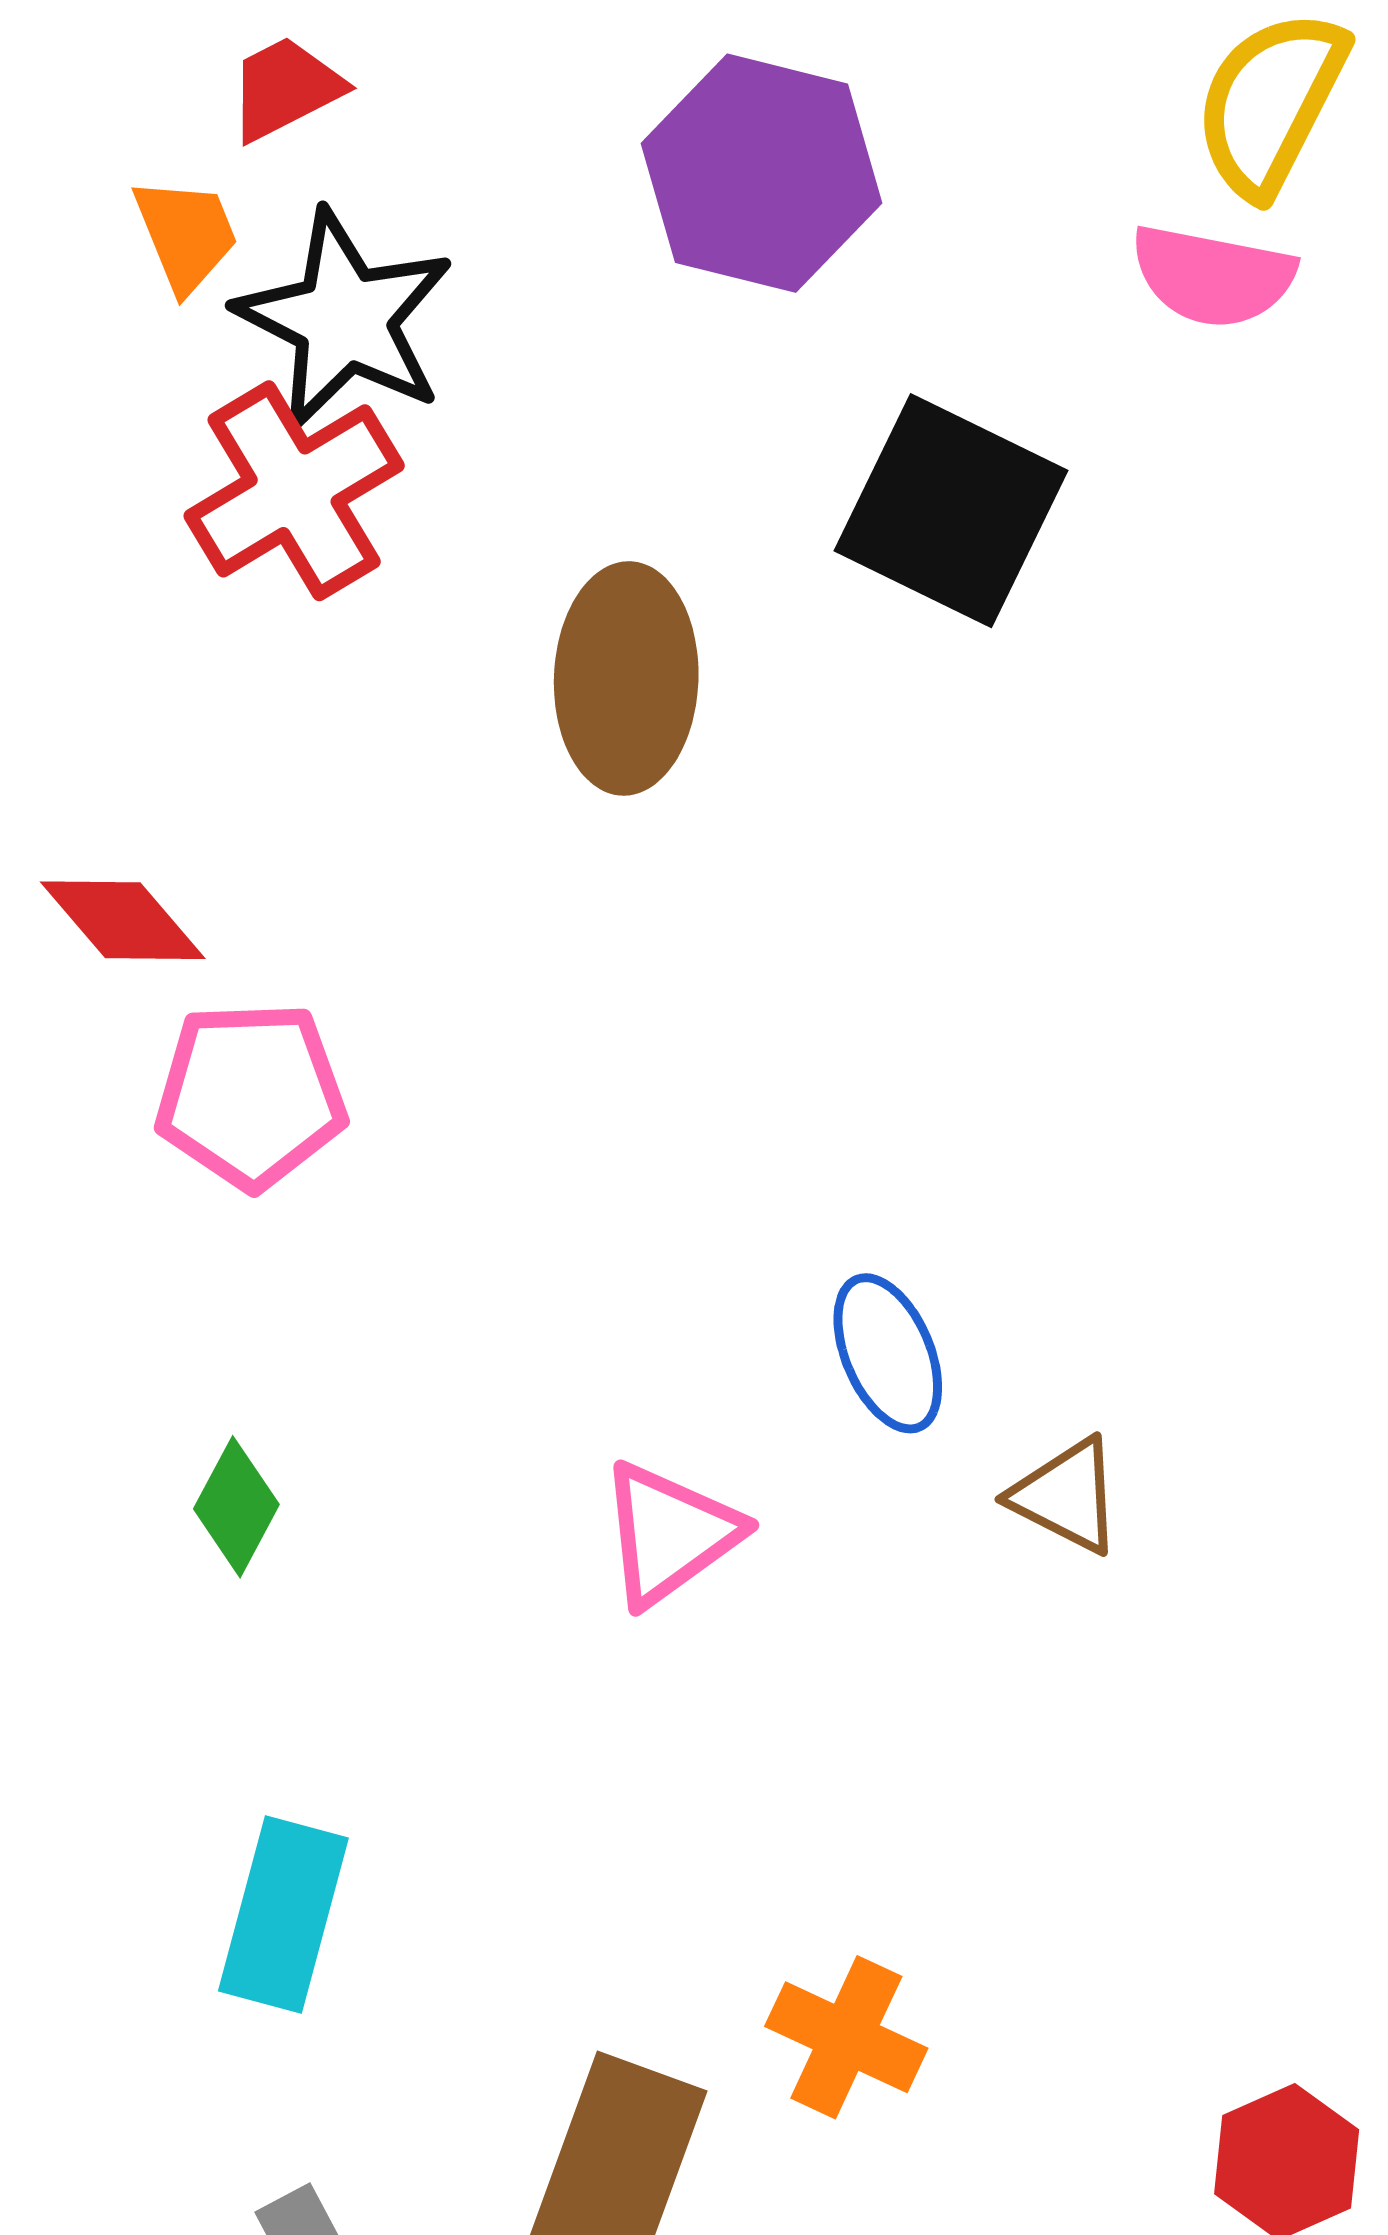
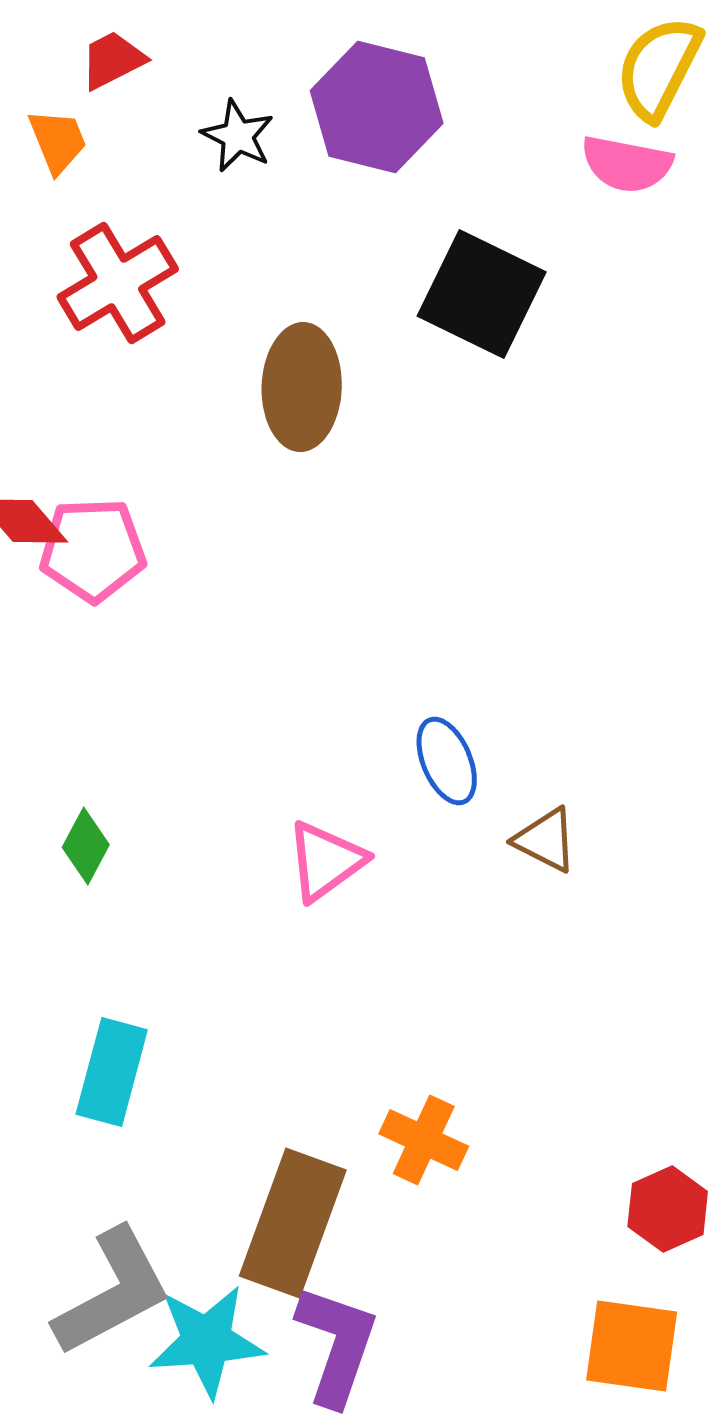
black star: (345, 319) -> (238, 136), moved, size x0.6
pink pentagon: (251, 1095) -> (93, 550), moved

